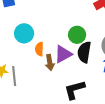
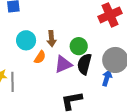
orange semicircle: (39, 49) -> (40, 57), turned -152
brown arrow: (50, 63) -> (51, 39), moved

